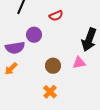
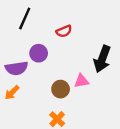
pink triangle: (79, 63) -> (81, 81), moved

